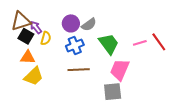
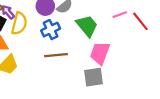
yellow semicircle: (46, 38) -> (19, 23), size x1.5
pink line: (140, 43) -> (120, 15), moved

